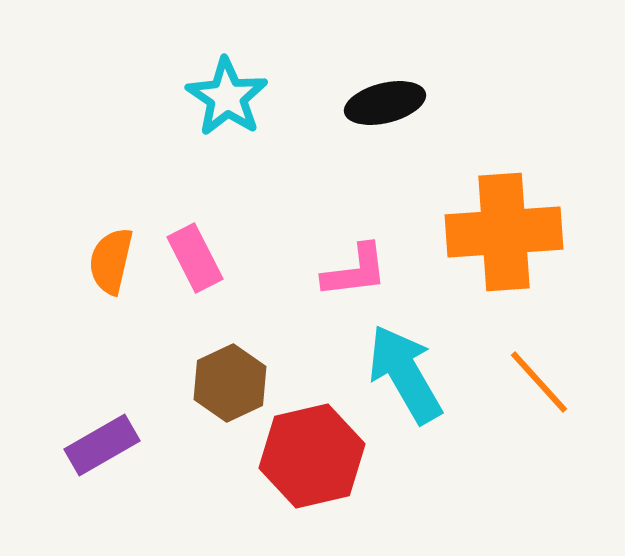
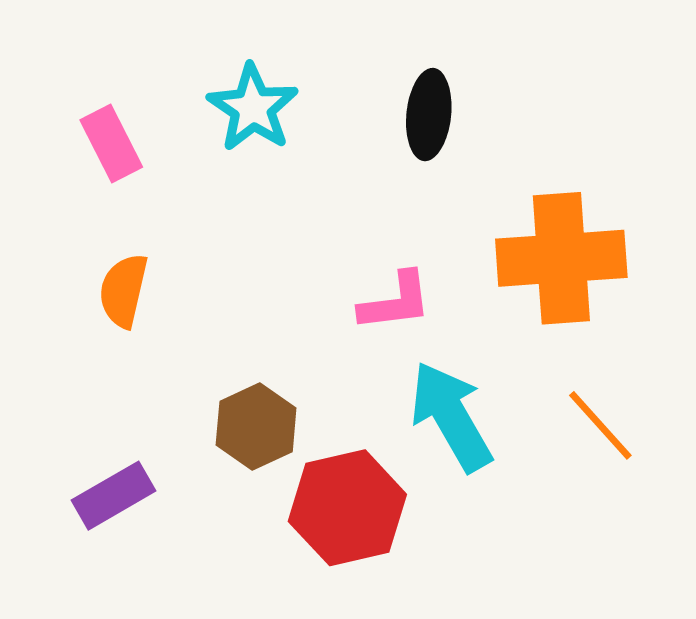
black ellipse: (385, 103) -> (429, 115), turned -70
pink rectangle: (195, 258) -> (111, 143), moved

